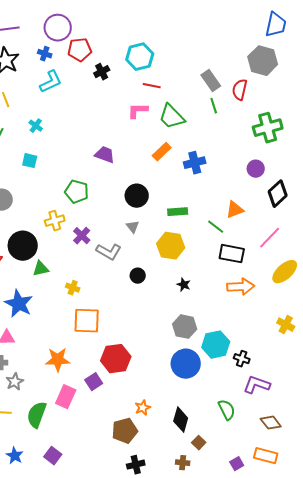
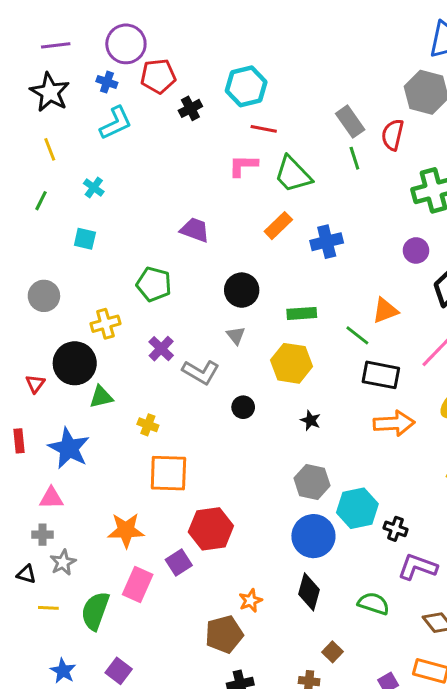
yellow cross: (55, 221) -> (105, 324), moved
green semicircle: (227, 410) -> (374, 603), turned -45
black diamond: (181, 420) -> (309, 592), moved

